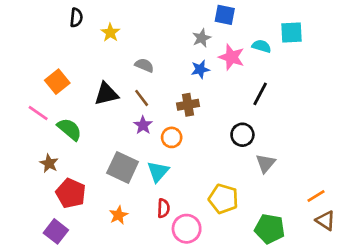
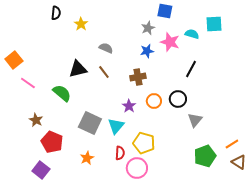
orange square: (57, 82) -> (14, 60), moved
purple star: (143, 125) -> (129, 106), moved
green semicircle: (69, 129) -> (62, 93), moved
orange circle: (172, 137) -> (154, 101), moved
yellow pentagon: (223, 199) -> (144, 143), moved
green pentagon: (270, 229) -> (205, 156), moved, turned -30

